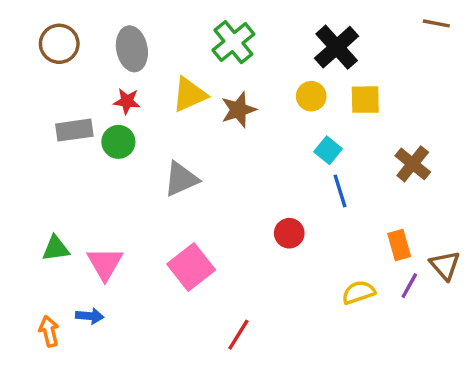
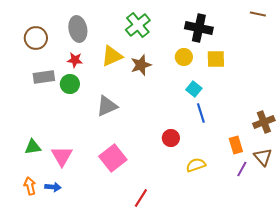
brown circle: (59, 44) -> (36, 38), moved
black cross: (337, 47) -> (199, 28), turned -36
brown cross: (413, 164) -> (264, 122), moved, turned 30
yellow semicircle: (359, 292) -> (196, 165), moved
orange arrow: (49, 331) -> (30, 186), moved

